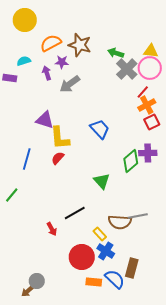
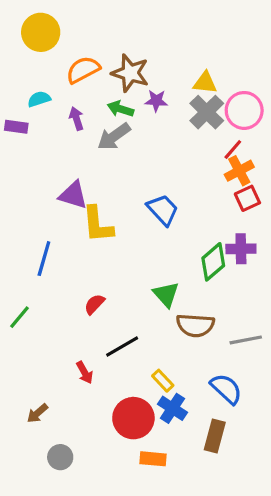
yellow triangle: (151, 51) -> (205, 83), moved
green arrow: (116, 53) -> (120, 109), moved
purple star: (62, 62) -> (156, 101), moved
red semicircle: (58, 158) -> (94, 304), moved
gray line: (138, 216) -> (246, 340), moved
brown semicircle: (120, 222) -> (195, 325), moved
blue semicircle: (115, 279) -> (226, 389), moved
brown arrow: (28, 291) -> (37, 413), moved

